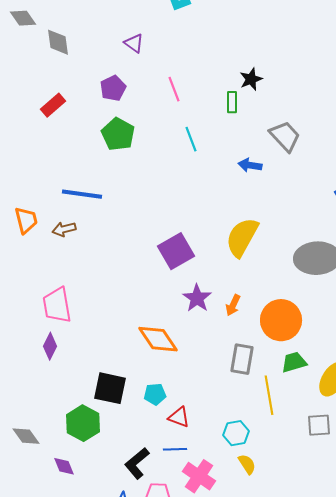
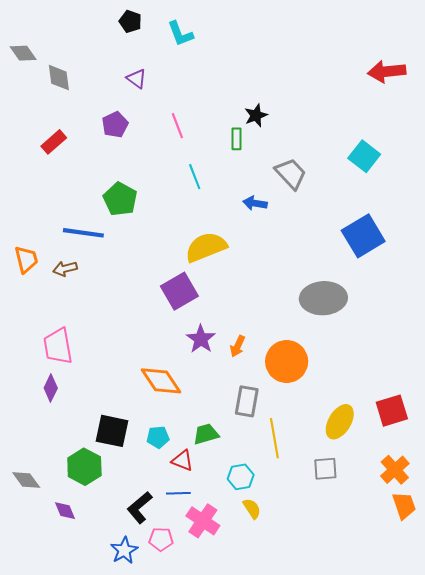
green pentagon: (118, 134) -> (120, 199), moved
yellow semicircle: (242, 237) -> (206, 247), moved, turned 39
green trapezoid: (294, 362) -> (206, 434), moved

